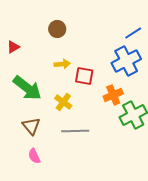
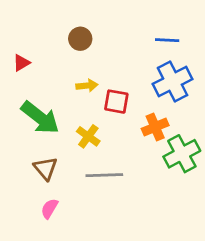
blue line: (133, 33) -> (167, 40), moved, turned 36
pink semicircle: (34, 156) -> (49, 209), turned 56

